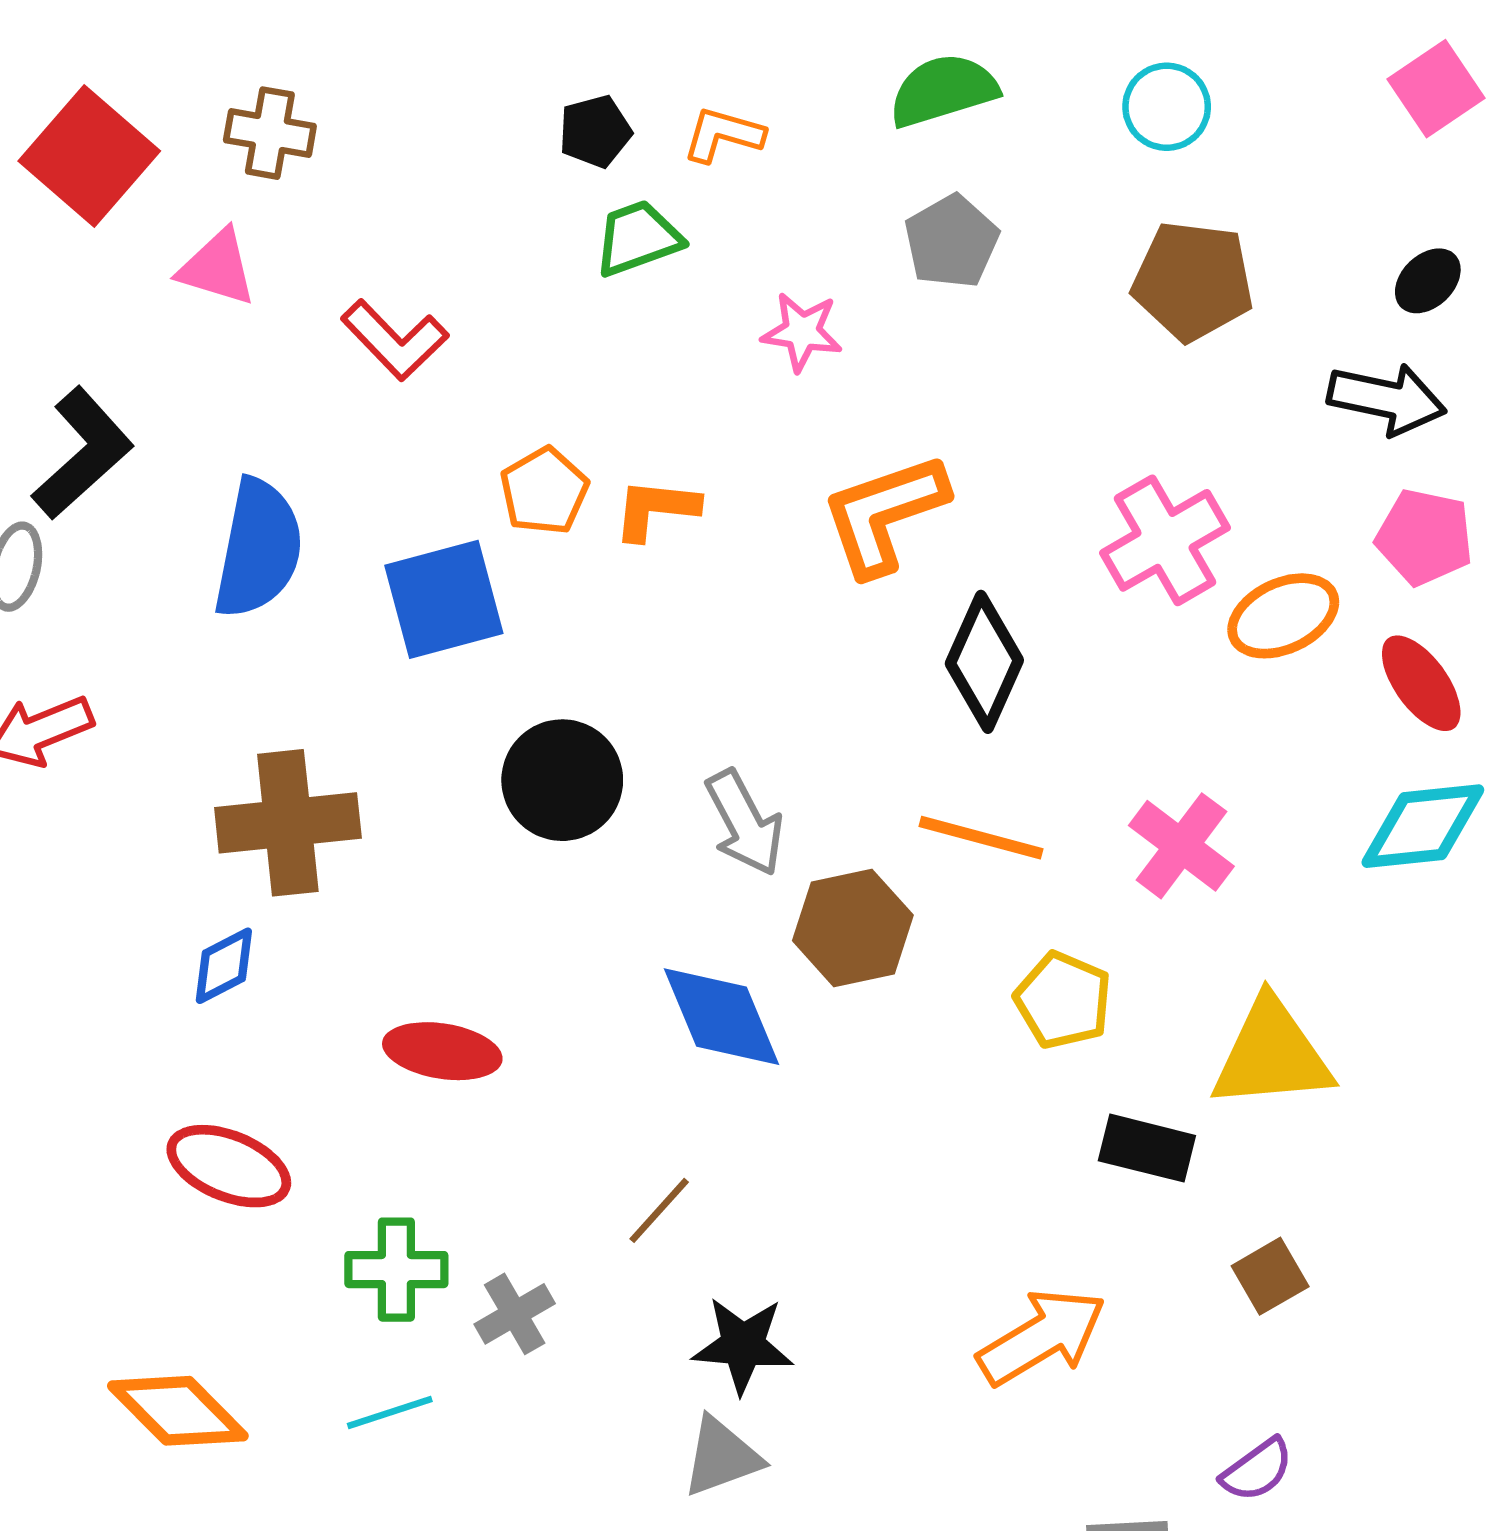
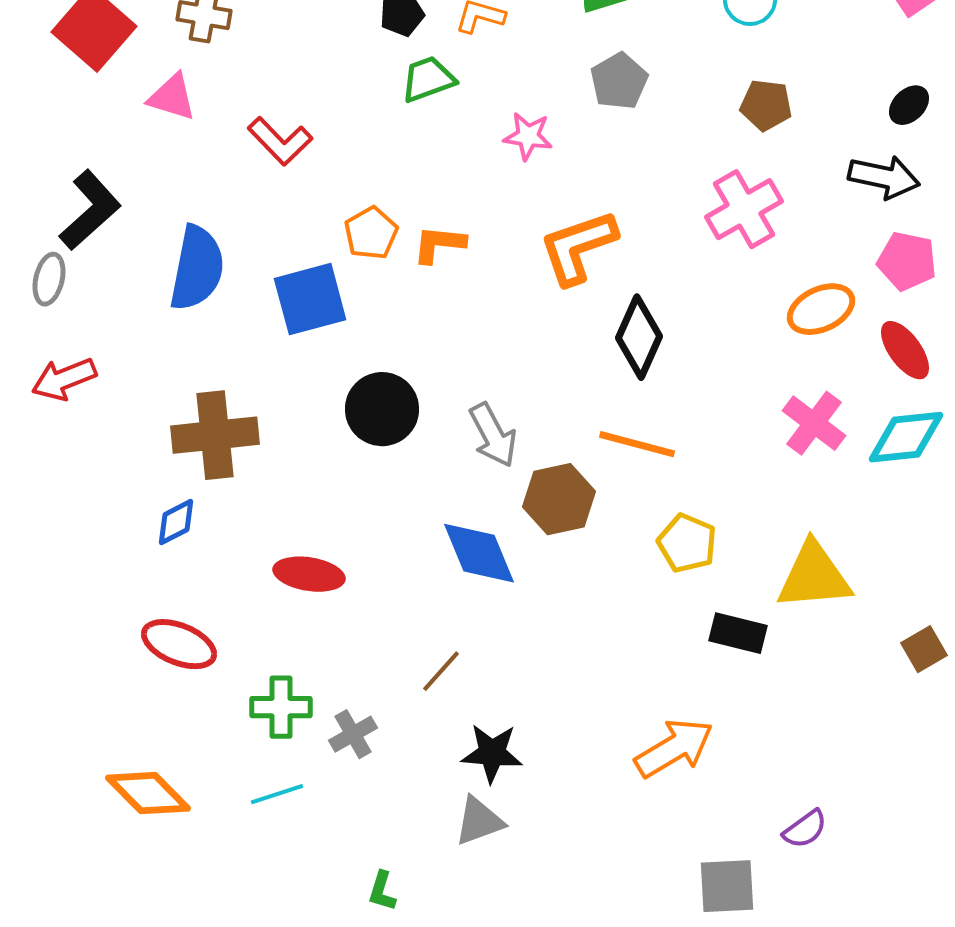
brown pentagon: (1193, 281) -> (766, 105), size x0.7
pink cross: (1165, 540) -> (744, 209), moved
pink cross: (1181, 846) -> (814, 423), moved
brown square: (1270, 1276) -> (924, 649), moved

